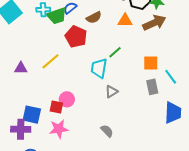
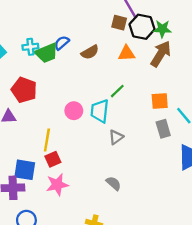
brown arrow: (154, 23) -> (161, 54), turned -30
red pentagon: (76, 37) -> (24, 90), moved
yellow line: (50, 61) -> (47, 140), moved, turned -36
pink circle: (67, 99) -> (74, 111), moved
red square: (56, 107) -> (53, 159), turned -32

